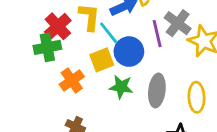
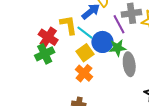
gray cross: (178, 23) -> (131, 13), turned -30
orange cross: (72, 80) -> (84, 73), moved
green star: (121, 87) -> (118, 48), moved

